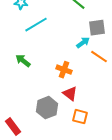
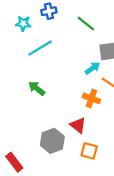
green arrow: (23, 61) -> (37, 88), moved
orange cross: (64, 70) -> (91, 98), moved

